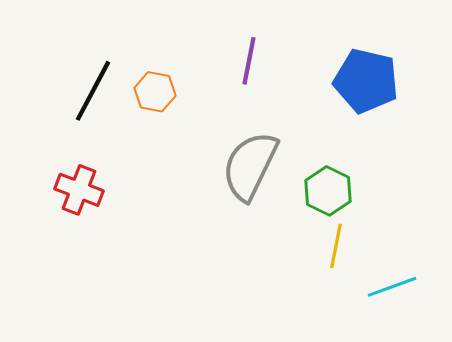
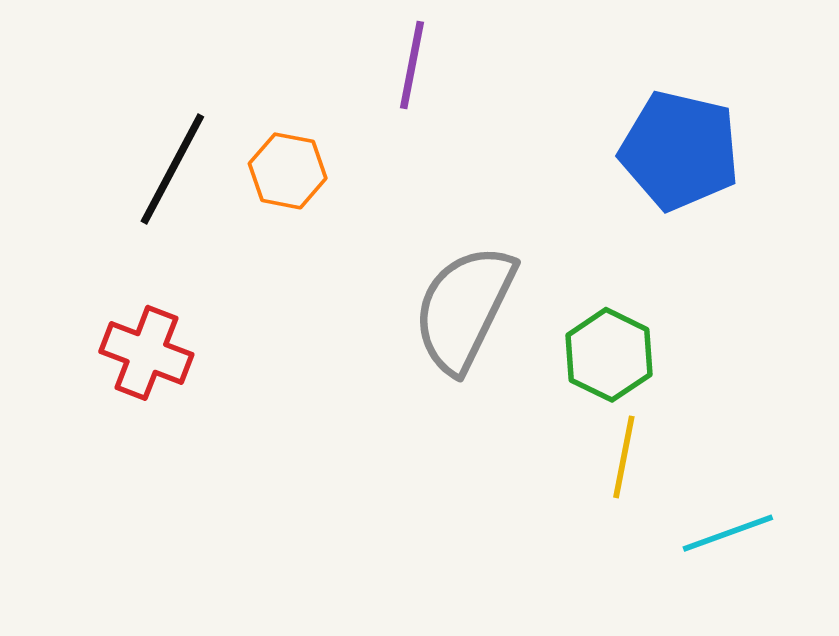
purple line: (249, 61) -> (412, 65), moved

